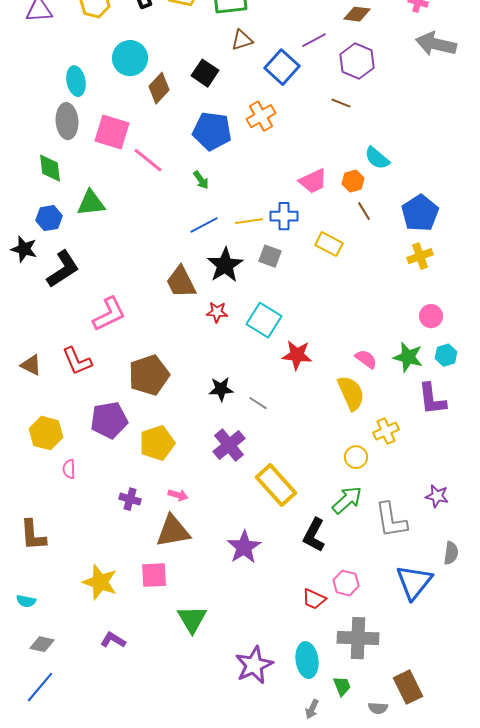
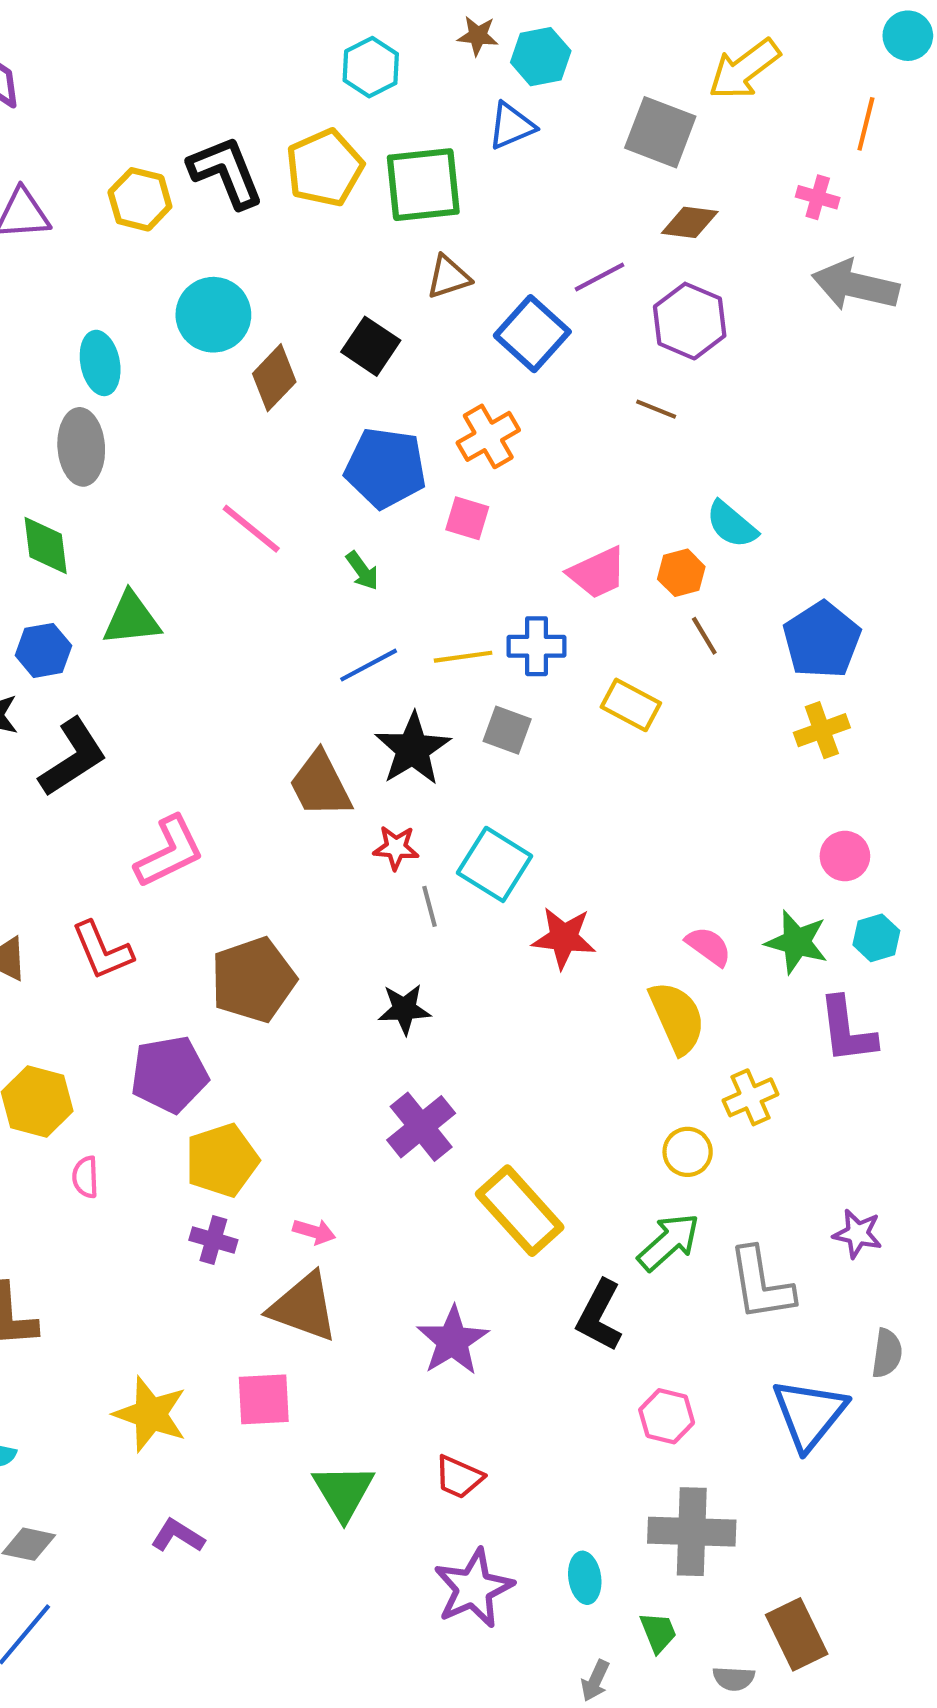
pink square: (112, 132) -> (467, 518), moved, size x0.6
gray line: (258, 403) -> (429, 906), moved, turned 42
yellow pentagon: (157, 443) -> (222, 1160), moved
brown triangle: (173, 531) -> (304, 1307), turned 30
red trapezoid: (314, 599) -> (459, 1477), moved
cyan ellipse: (307, 660) -> (585, 1578), size x0.7

